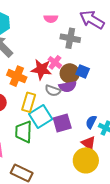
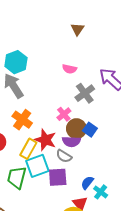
gray cross: (70, 38) -> (85, 93), turned 30
red star: (41, 69) -> (45, 140), moved
gray semicircle: (53, 91) -> (64, 156), moved

